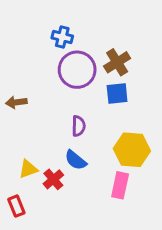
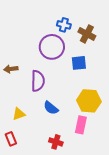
blue cross: (62, 37) -> (64, 25), moved
brown cross: (117, 62) -> (87, 34), moved, turned -30
purple semicircle: (79, 126) -> (38, 81), moved, size x1.5
red cross: (53, 179) -> (56, 142), moved, turned -32

